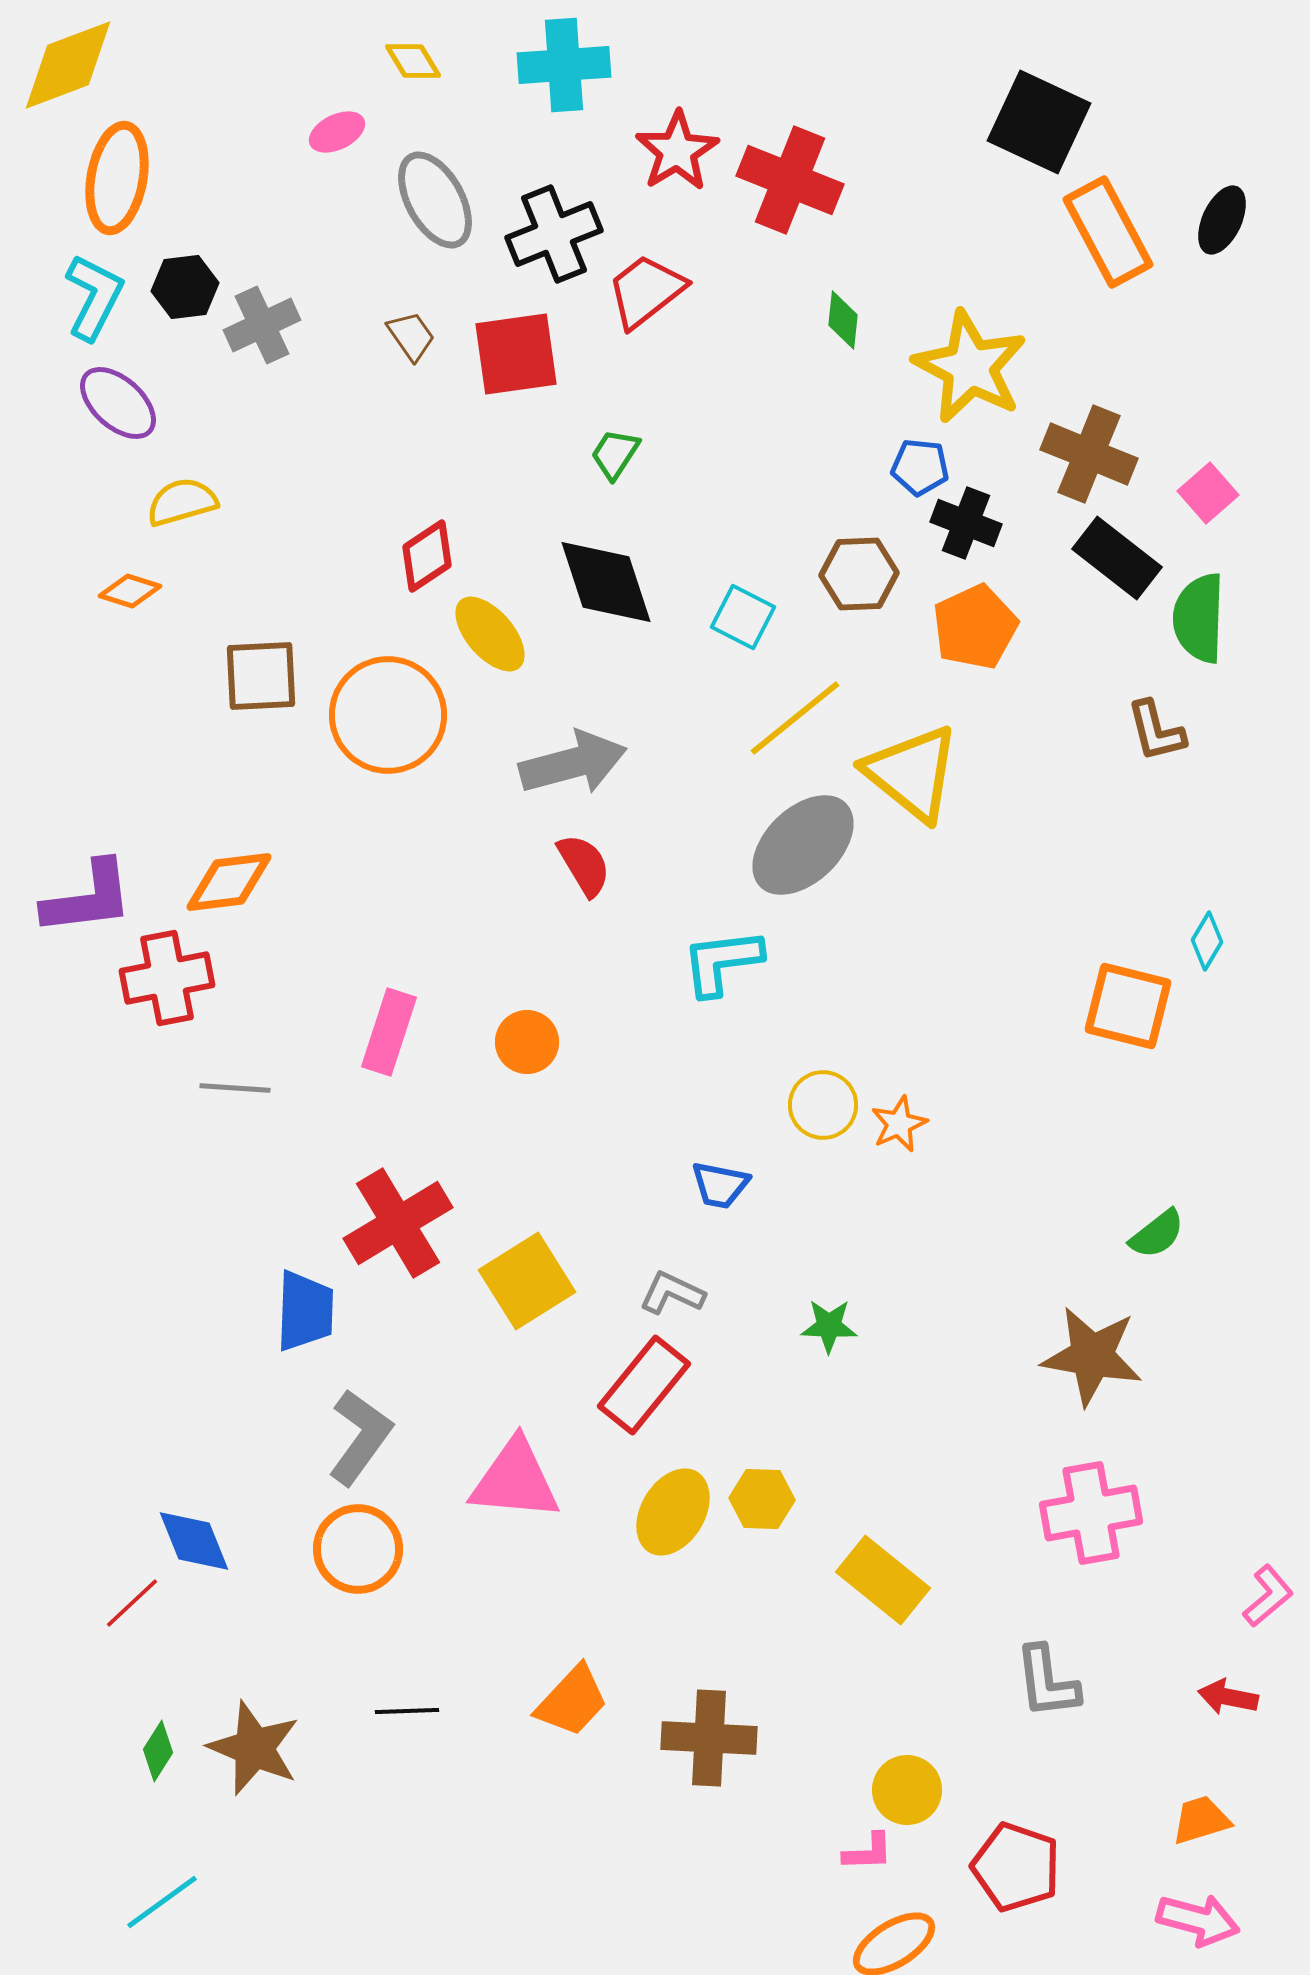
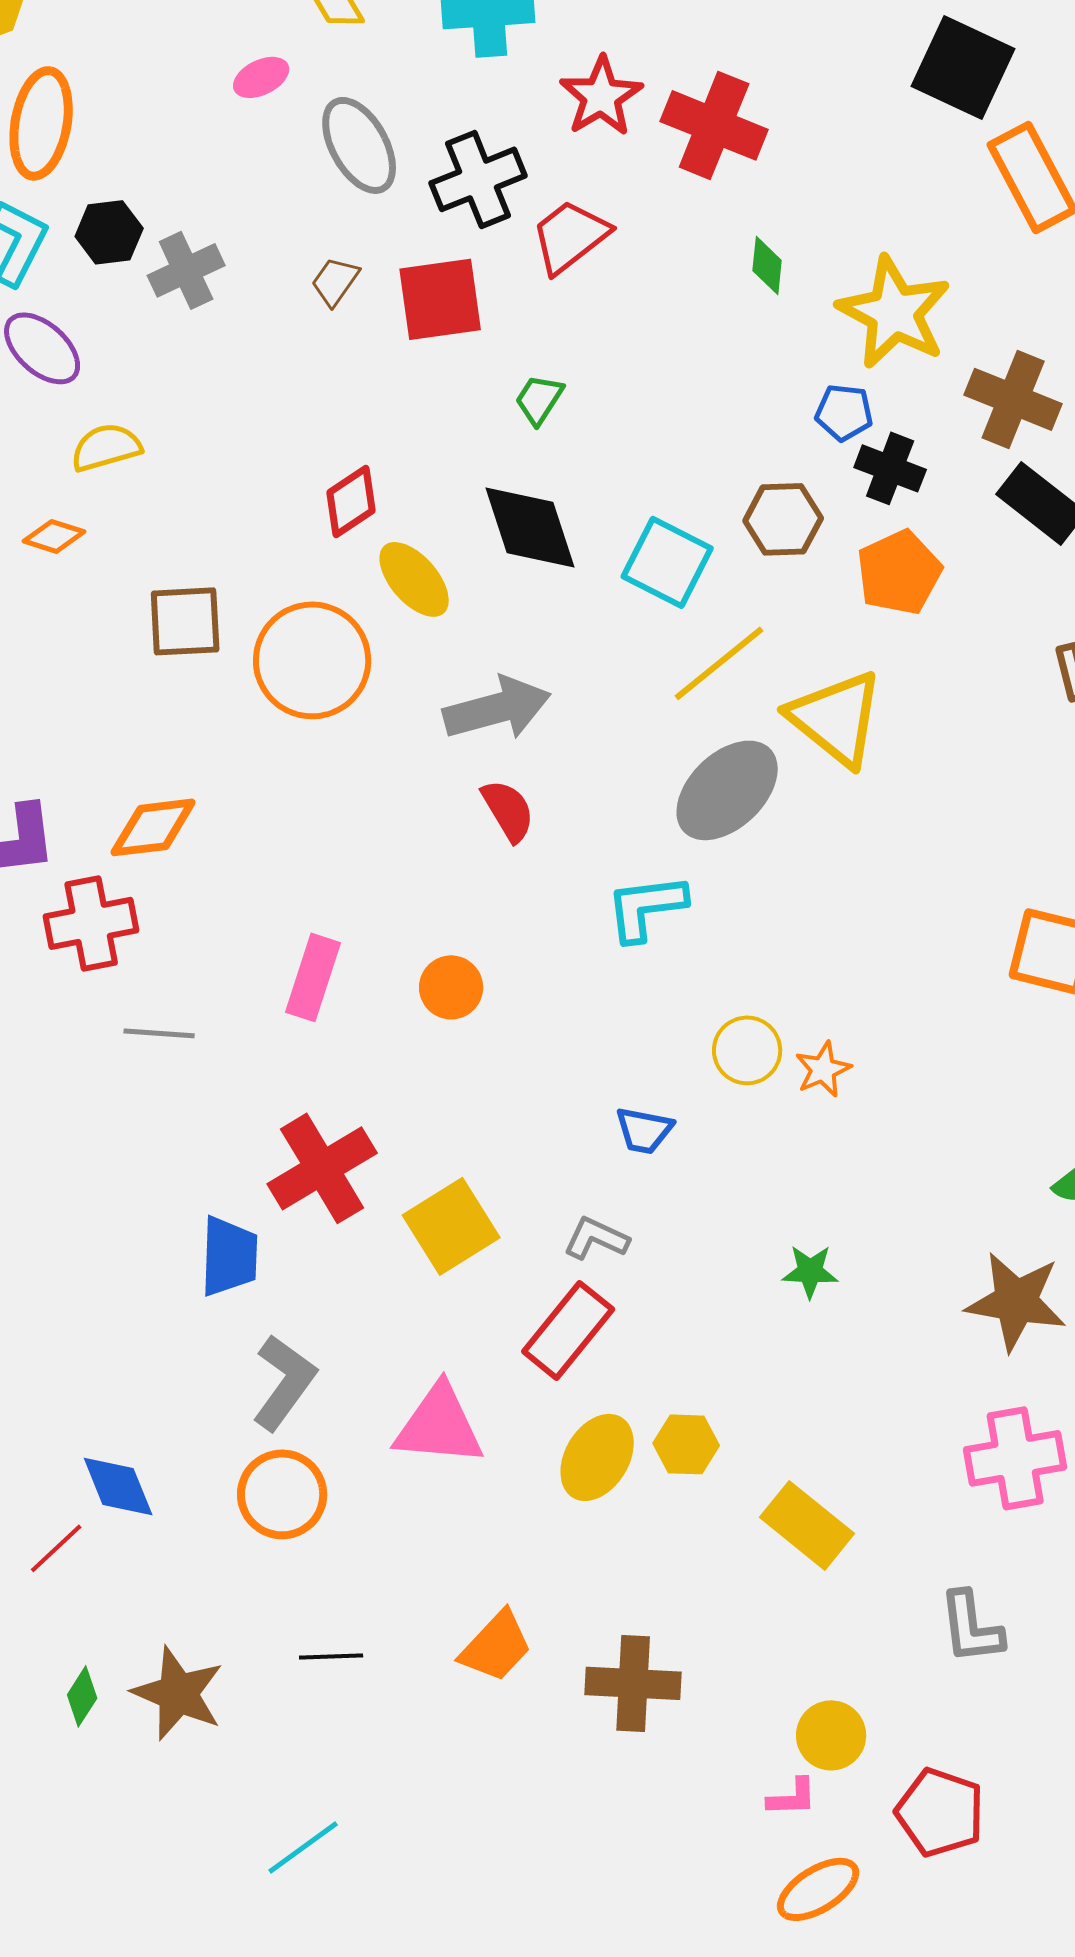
brown trapezoid: (411, 336) -> (335, 281), turned -110
cyan square: (743, 617) -> (667, 562), size x1.4
green star: (829, 1326) -> (810, 1271), moved
cyan line: (162, 1902) -> (303, 1847), moved

